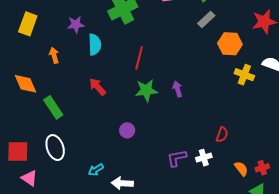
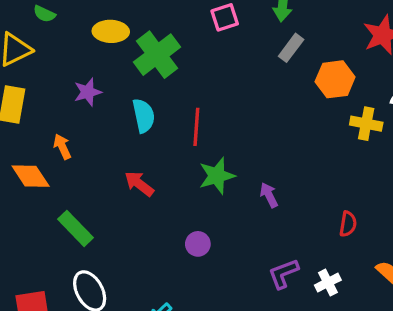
cyan semicircle: (95, 45) -> (144, 116), moved
orange diamond: (26, 84) -> (31, 176), moved
purple arrow: (177, 89) -> (269, 195), moved
white cross: (204, 158) -> (328, 283), moved

